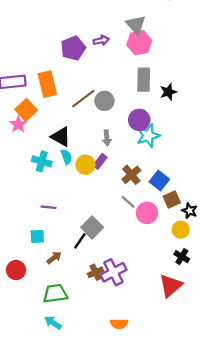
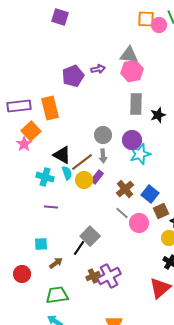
gray triangle: (136, 25) -> (129, 55), turned -42
brown line: (83, 99) -> (82, 162), moved
gray circle: (104, 101) -> (103, 135), moved
purple line: (48, 207) -> (51, 207), moved

